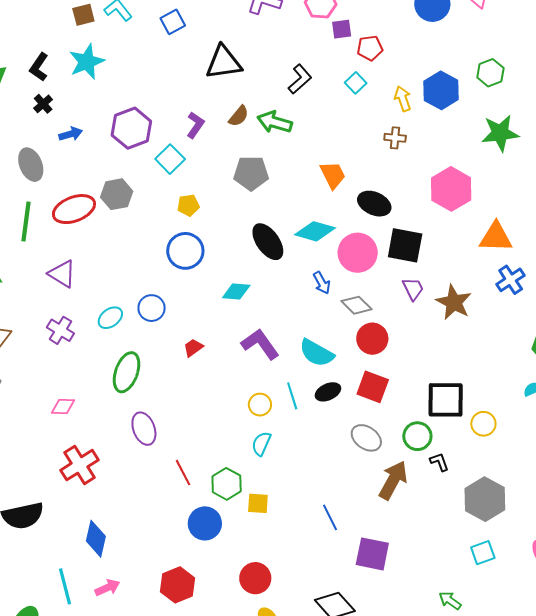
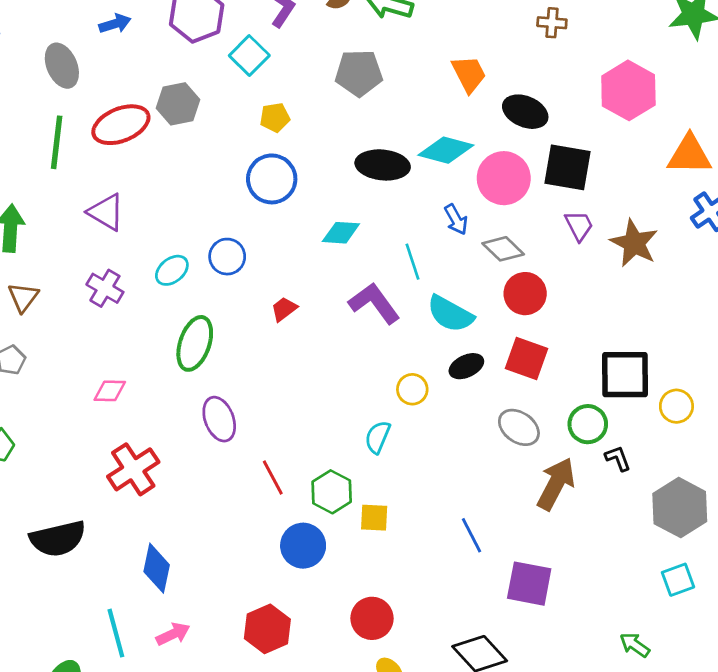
black ellipse: (268, 242) -> (383, 165), turned -48
cyan line: (292, 396) -> (412, 262), moved
yellow circle: (260, 405) -> (412, 389), moved

